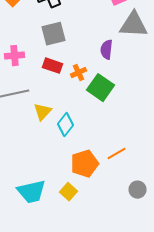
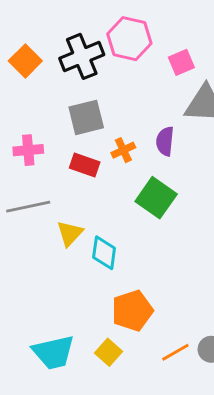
orange cross: (78, 73) -> (123, 150), moved
cyan diamond: (66, 125) -> (104, 253), turned -30
orange line: (116, 154) -> (175, 352), moved

